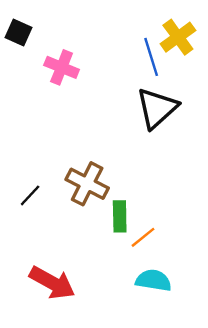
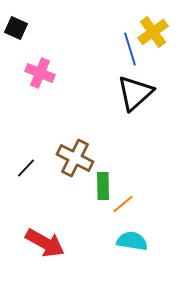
pink cross: (62, 67) -> (40, 73), moved

